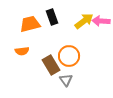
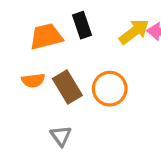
brown rectangle: (51, 65) -> (67, 87), moved
gray triangle: (66, 80) -> (61, 136), moved

